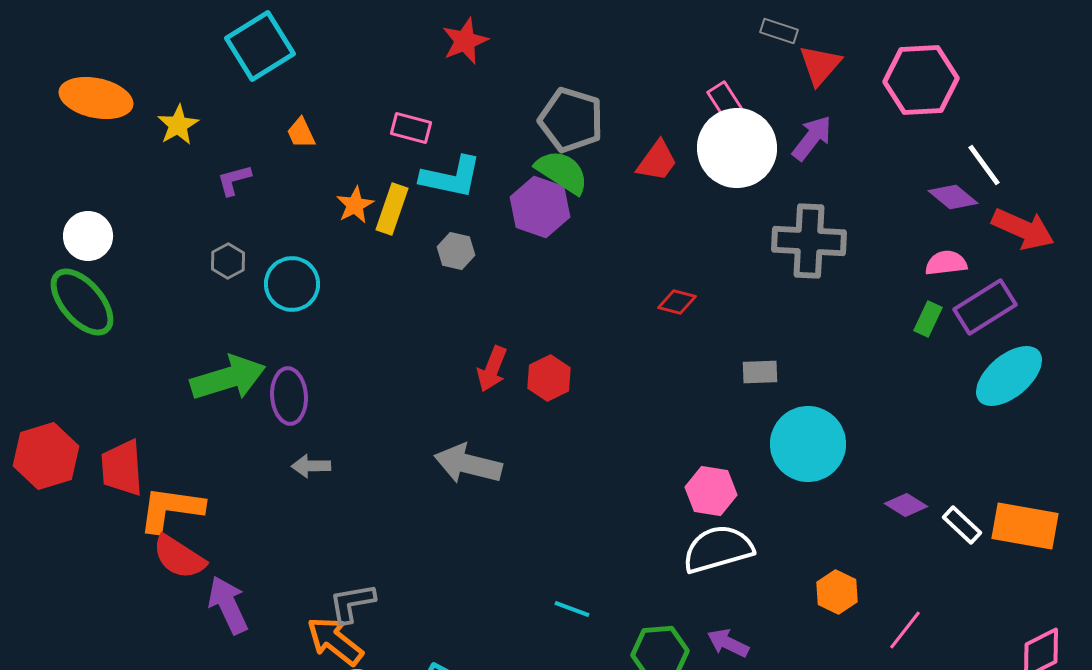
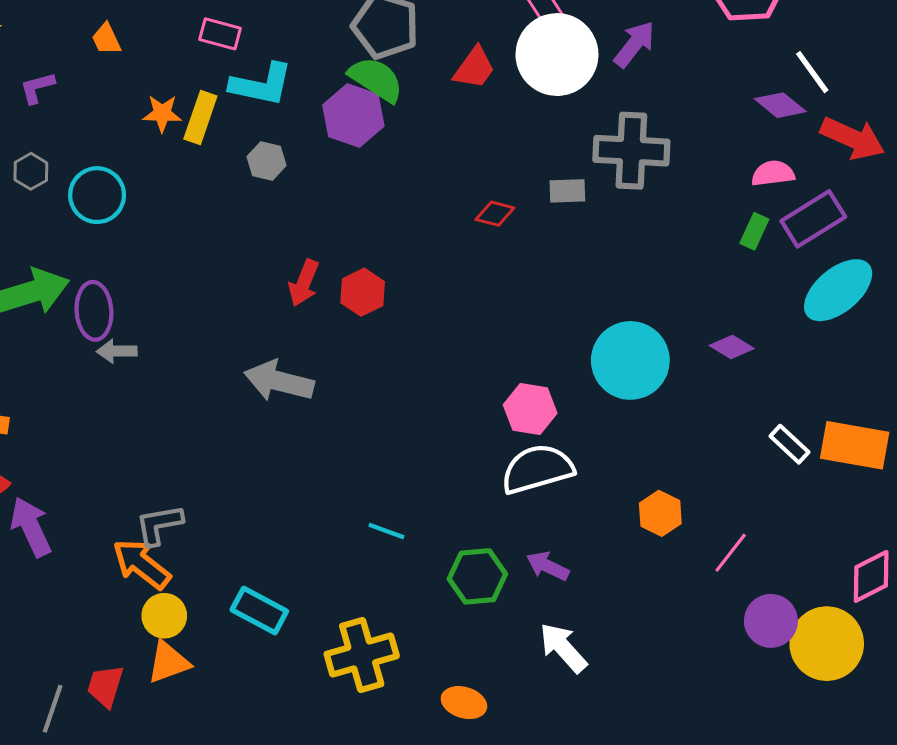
orange star: (355, 205) -> (162, 113), turned 30
gray rectangle: (760, 372) -> (567, 191), moved
gray arrow: (311, 466) -> (117, 351), moved
purple diamond: (906, 505) -> (732, 347), moved

